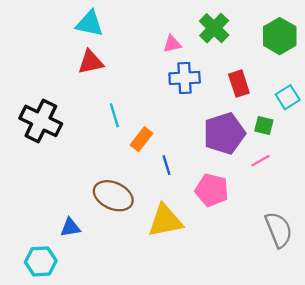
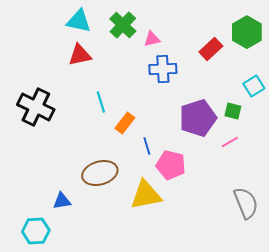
green cross: (214, 28) -> (123, 25), moved
red rectangle: (239, 84) -> (211, 49), moved, turned 65
pink pentagon: (212, 190) -> (171, 165), moved
brown ellipse: (113, 196) -> (100, 173), turned -40

